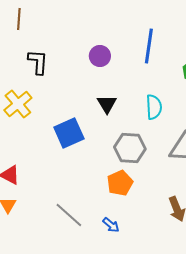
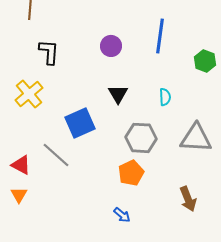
cyan semicircle: (154, 107) -> (165, 97), size x0.7
gray line: (69, 215) -> (56, 155), moved

